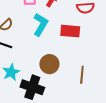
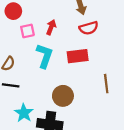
brown line: (82, 75) -> (106, 84), moved

